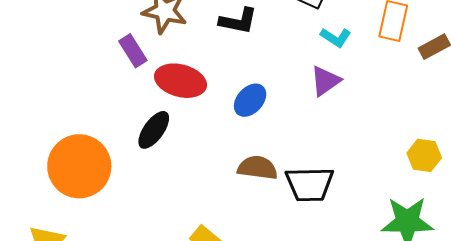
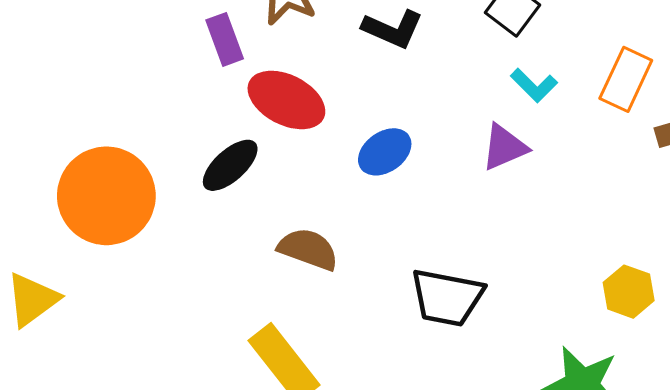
brown semicircle: (258, 168) -> (308, 249), moved

